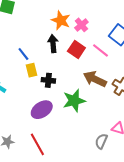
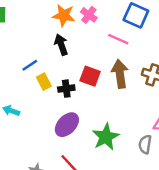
red square: (76, 49) -> (90, 76), moved
blue line: (23, 54) -> (30, 65), turned -72
brown arrow: (95, 79) -> (120, 74), turned 70
green star: (74, 101) -> (106, 137), moved

